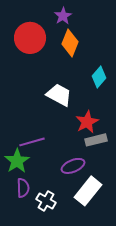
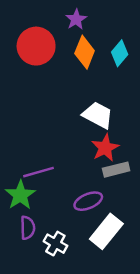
cyan diamond: (99, 77) -> (120, 53), moved
white trapezoid: (59, 95) -> (98, 115), moved

